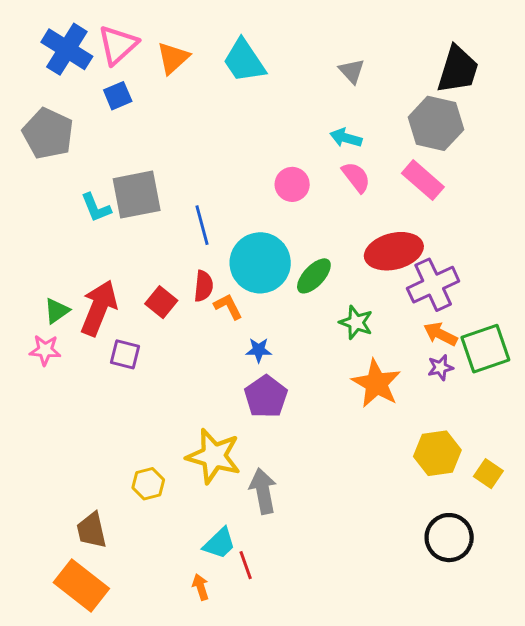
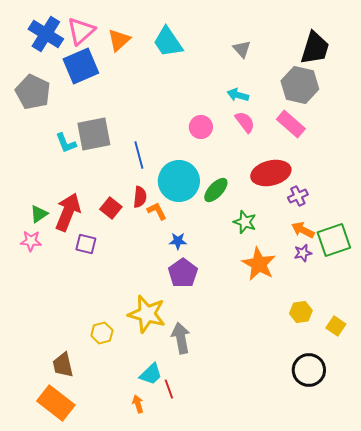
blue square: (118, 96) -> (81, 66), size x1.8
purple cross: (433, 285) -> (298, 196), size x0.6
yellow hexagon: (437, 453) -> (301, 312), size x0.7

